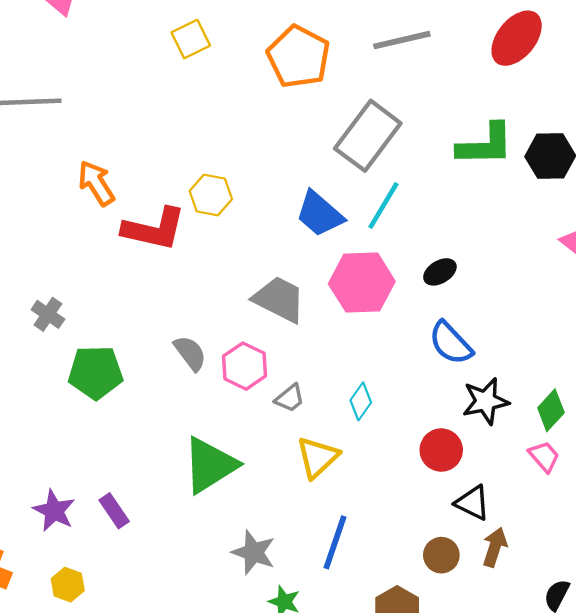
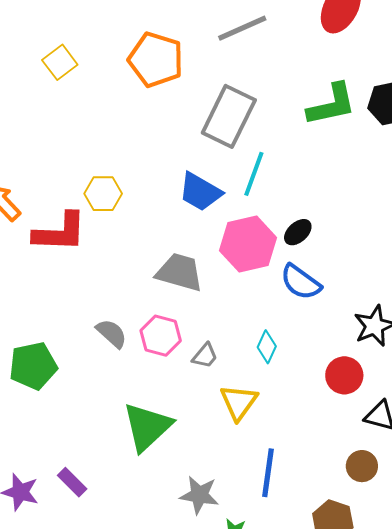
black ellipse: (440, 272) -> (298, 232), moved
blue semicircle: (451, 343) -> (301, 282), moved

